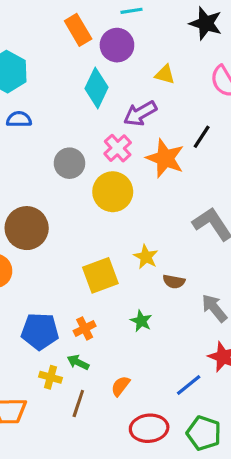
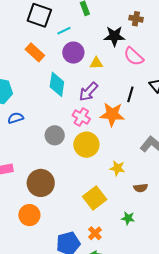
black star: (206, 23) -> (114, 36), moved
purple circle: (117, 45) -> (73, 53), moved
yellow star: (146, 257) -> (117, 168), moved

